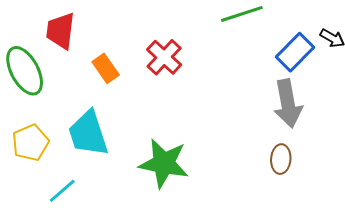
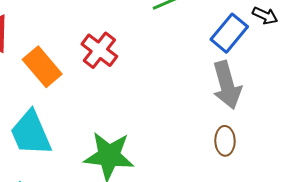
orange rectangle: (106, 68) -> (42, 67), size x1.4

